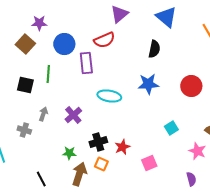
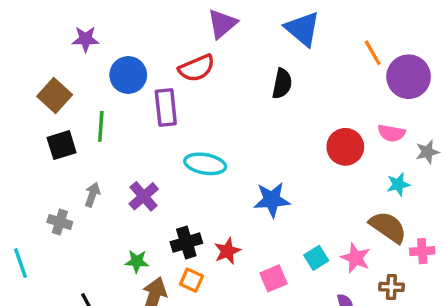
brown square: (25, 44) -> (55, 96), moved
blue star: (148, 84) -> (272, 200), moved
black square: (25, 85) -> (62, 145), turned -30
cyan square: (171, 128) -> (316, 258), moved

